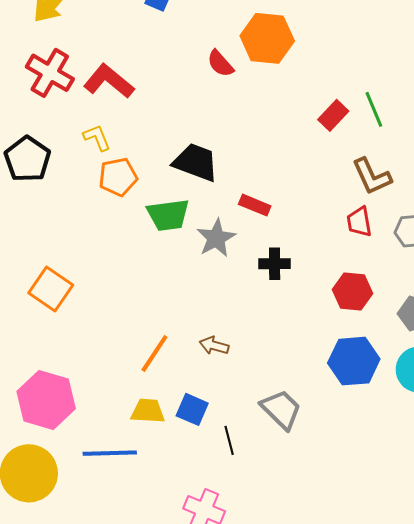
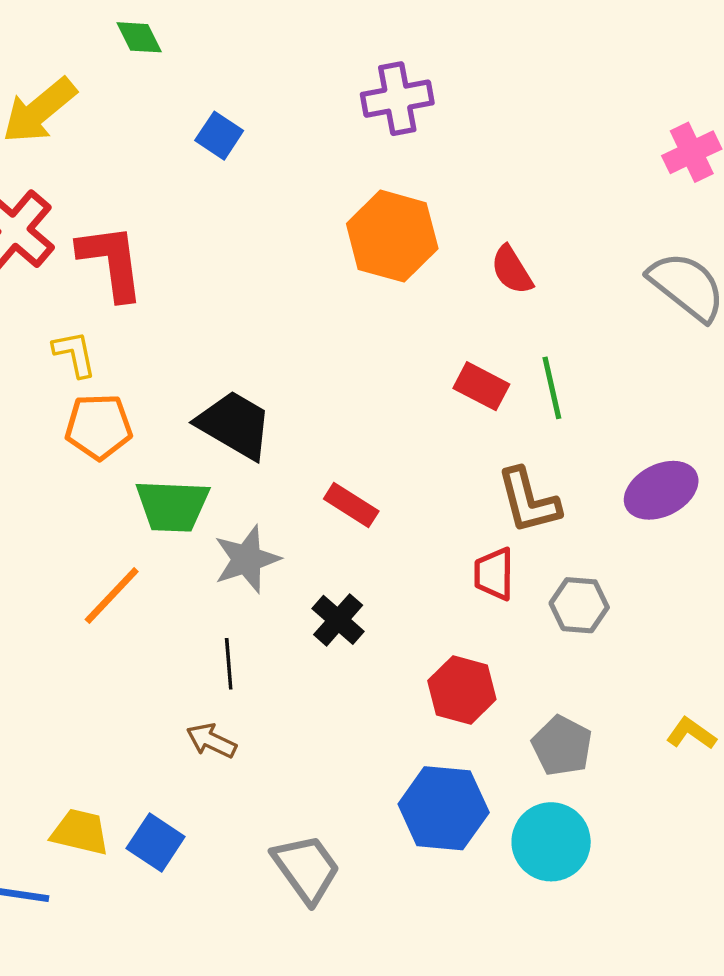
red semicircle: (220, 64) -> (512, 270), moved
red L-shape: (109, 81) -> (111, 262), turned 33
red rectangle: (333, 115) -> (481, 386), turned 64
red rectangle: (255, 205) -> (351, 505), moved
black cross: (275, 264) -> (338, 620), turned 32
orange line: (154, 353) -> (112, 595), moved
black line: (229, 440) -> (229, 664), moved

